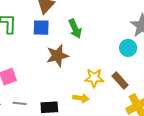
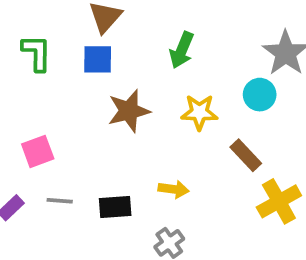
green arrow: (75, 29) -> (182, 50), moved, turned 48
yellow star: (94, 78) -> (199, 112), moved

